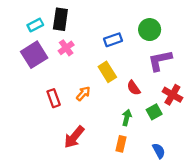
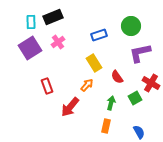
black rectangle: (60, 19) -> (53, 17), turned 60
cyan rectangle: (35, 25) -> (31, 22), turned -64
orange arrow: (83, 94) -> (87, 85), moved
red arrow: (74, 137) -> (70, 107), moved

